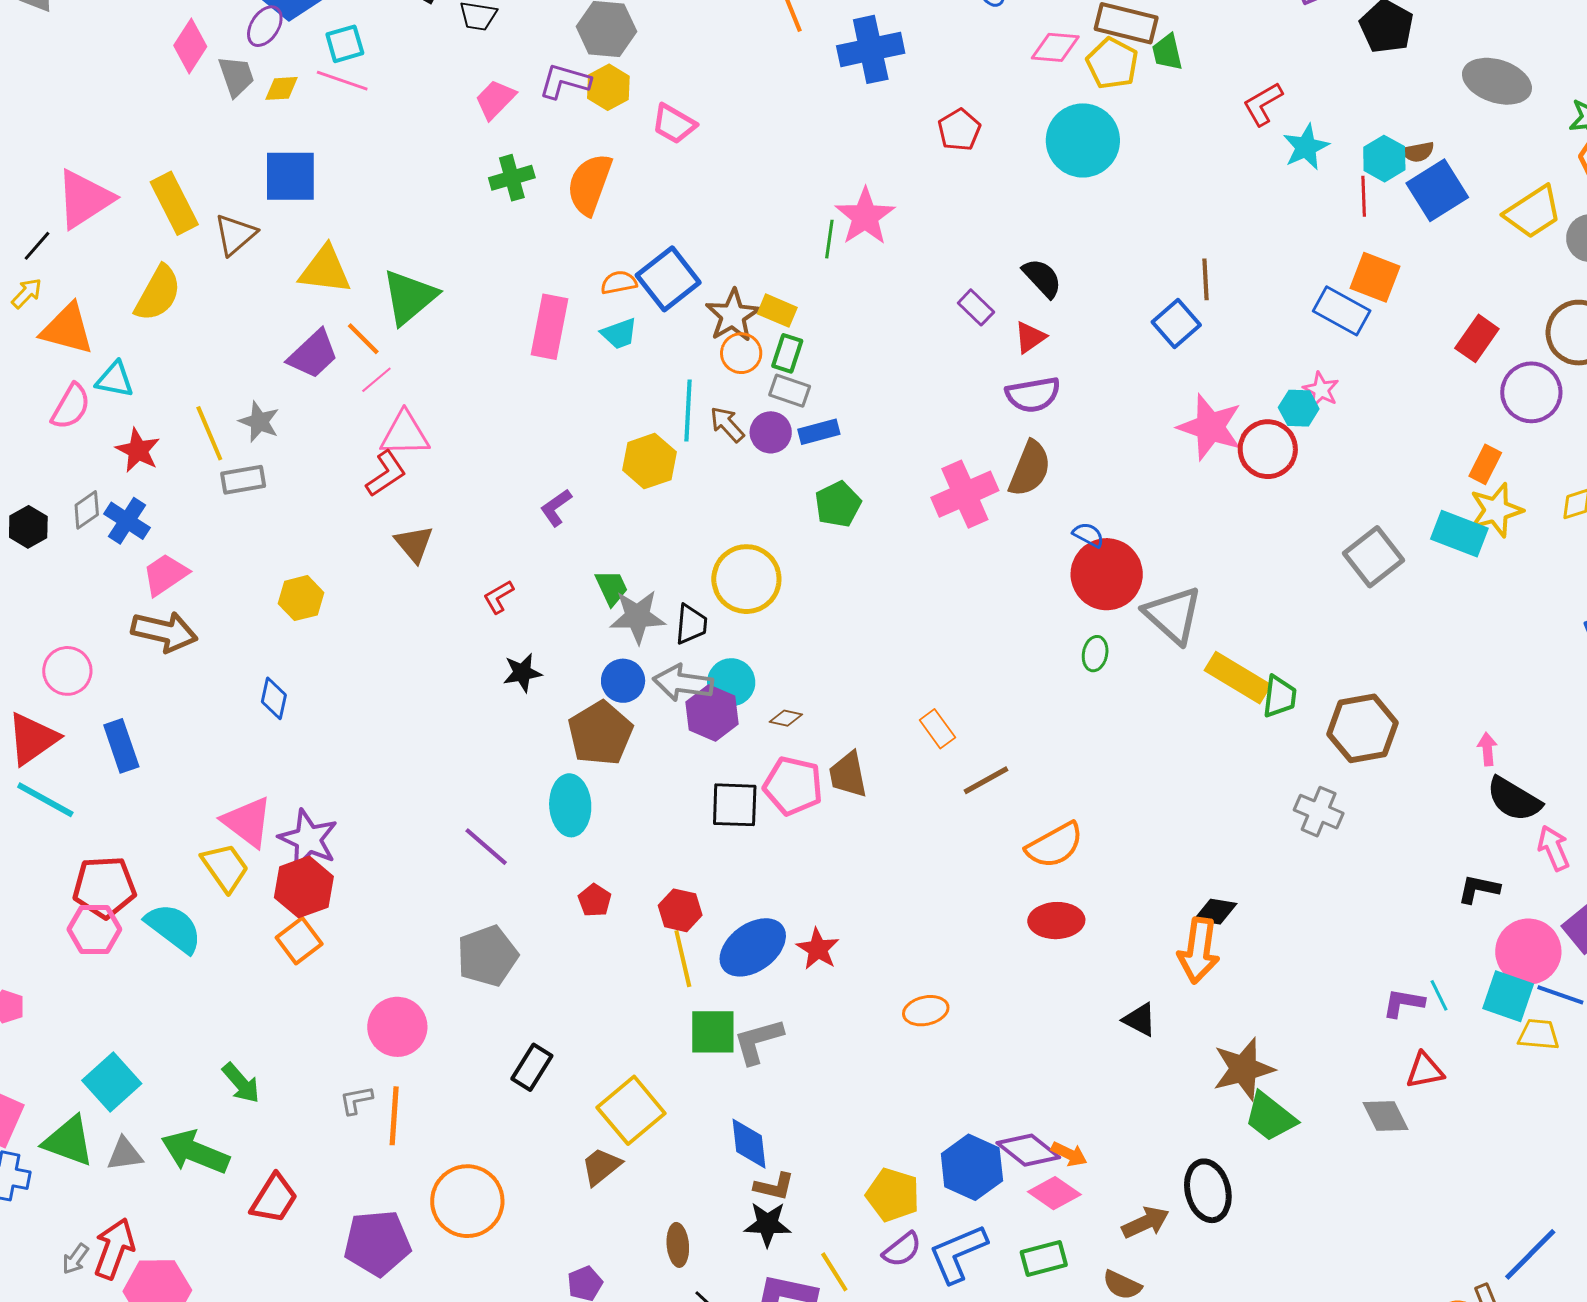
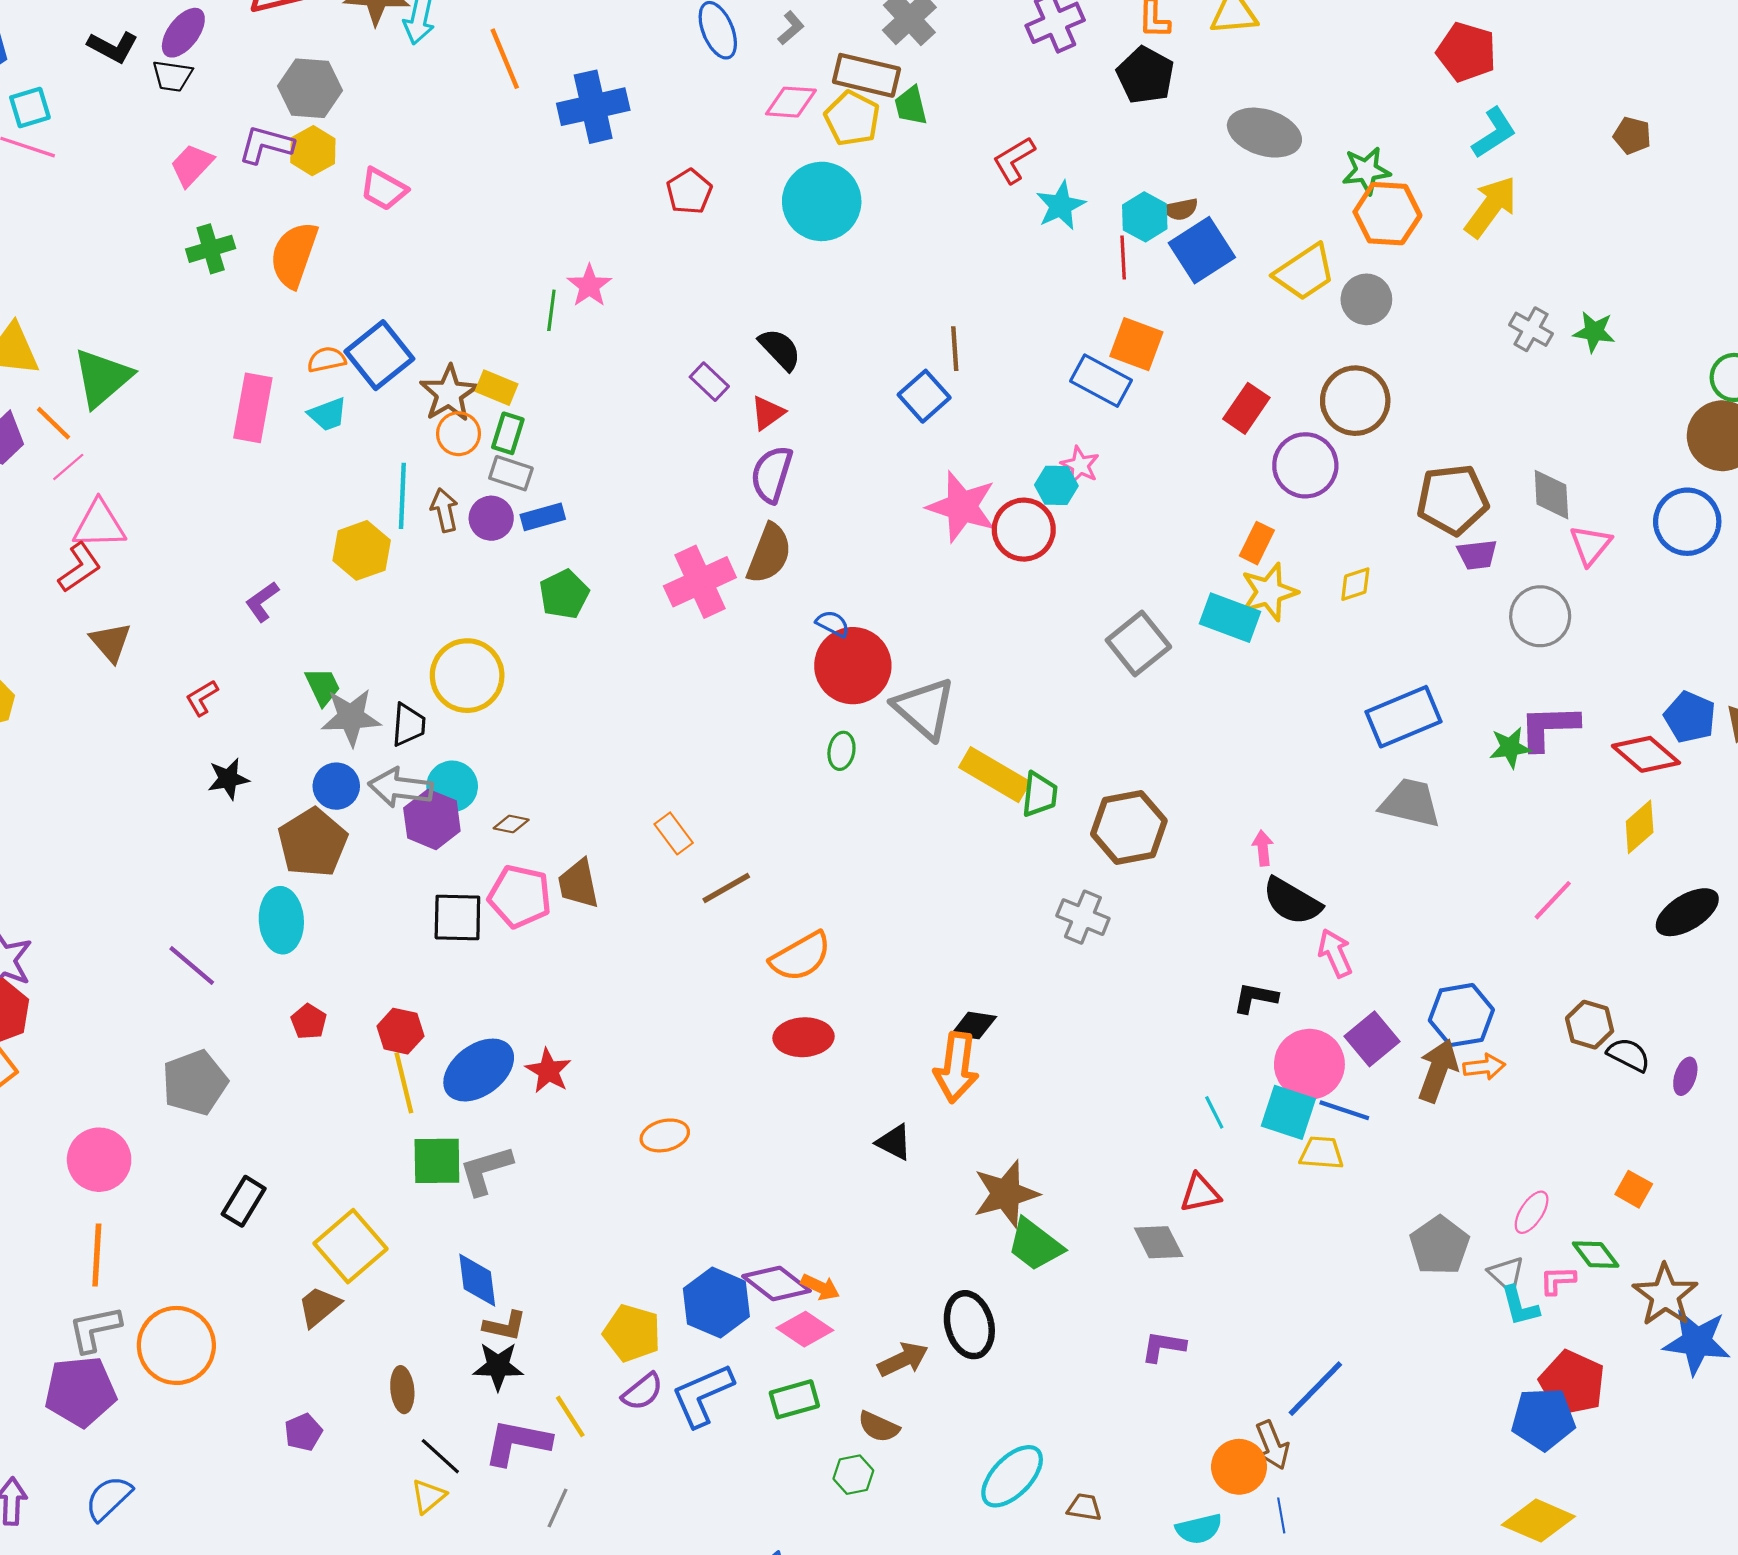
pink star: (865, 216) -> (589, 286), size x0.7
purple semicircle: (1033, 395) -> (772, 474), turned 118
brown arrow: (727, 424) -> (444, 510), turned 30
purple L-shape: (1403, 1003) -> (1163, 1347), moved
gray L-shape: (356, 1100) -> (95, 1329), moved, size x1.5

